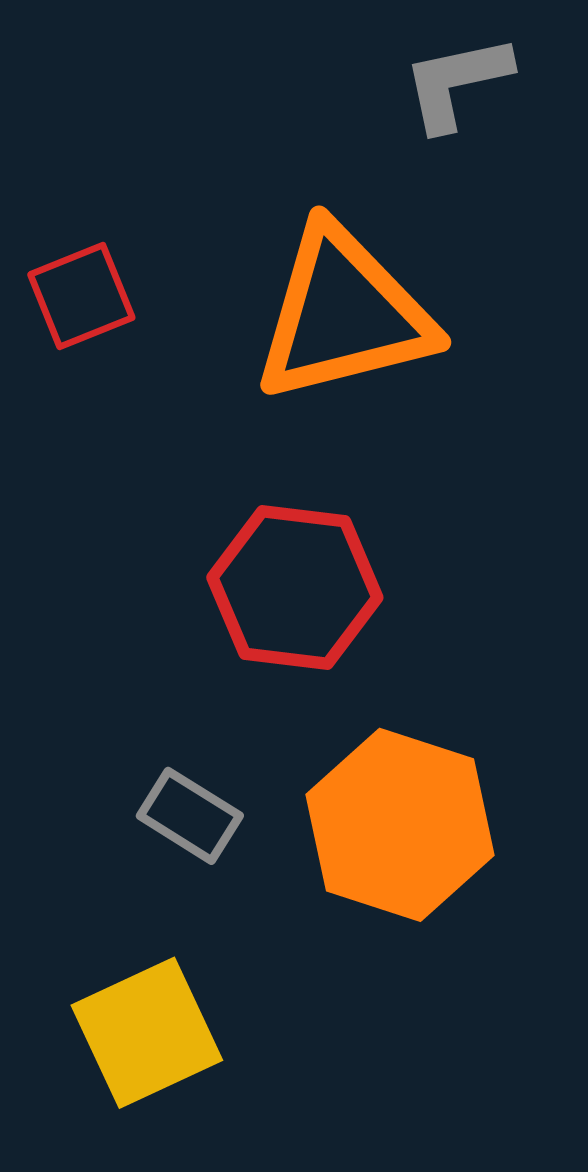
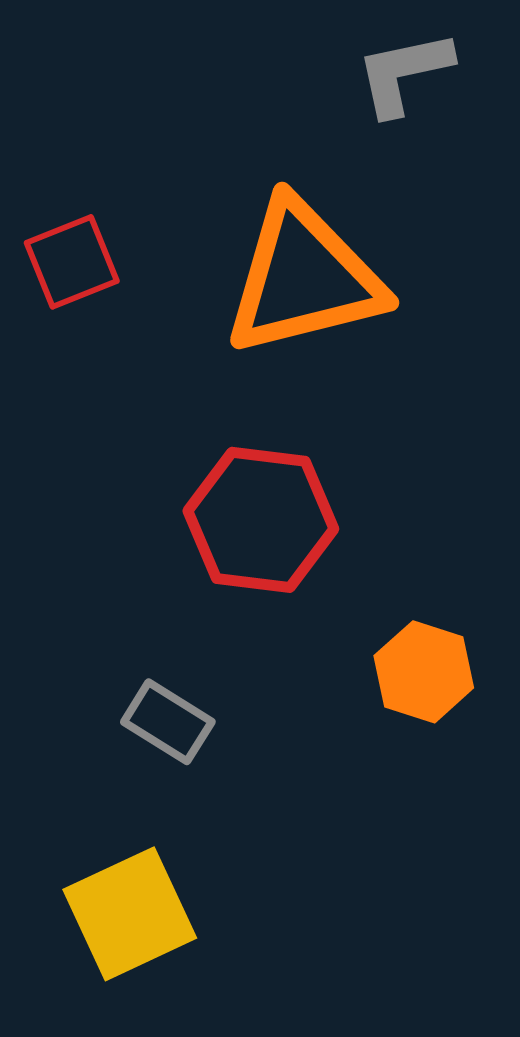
orange hexagon: (400, 825) -> (424, 672), moved, size x0.6

